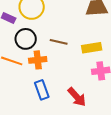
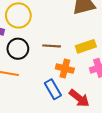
orange cross: (38, 60) -> (65, 69), moved, turned 30
blue rectangle: (42, 90) -> (53, 89), moved

